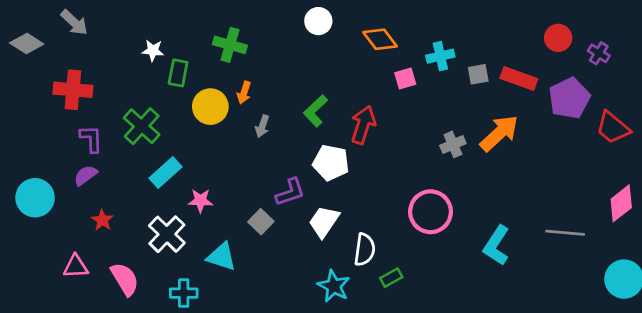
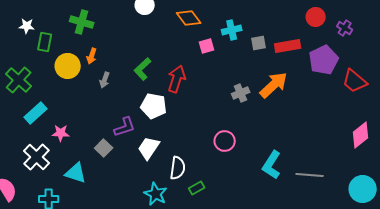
red rectangle: (519, 79) -> (288, 46), turned -30
pink circle: (431, 212) -> (225, 141), size x0.7
gray line: (565, 233) -> (310, 175), moved

